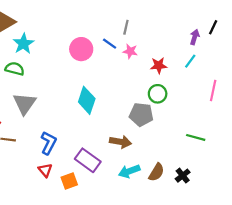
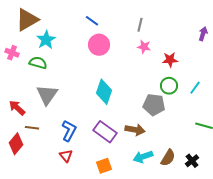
blue line: (110, 44) -> (92, 21), moved
cyan line: (190, 61) -> (195, 88), moved
purple rectangle: (88, 160) -> (105, 132), moved
orange square: (69, 181) -> (104, 166), moved

